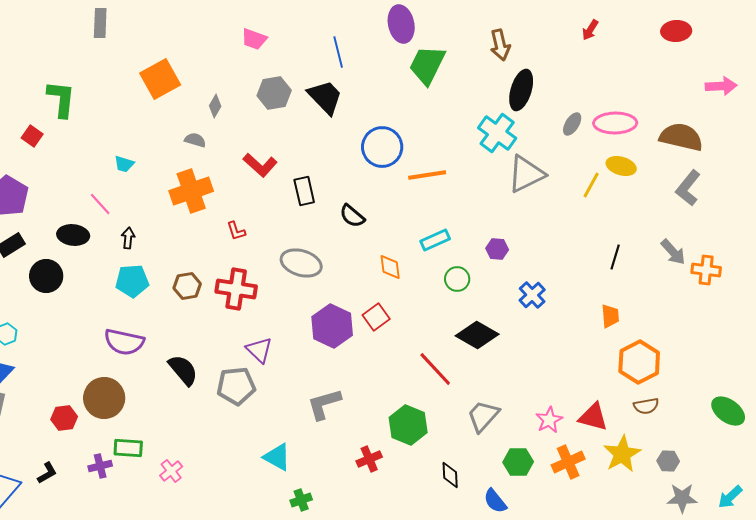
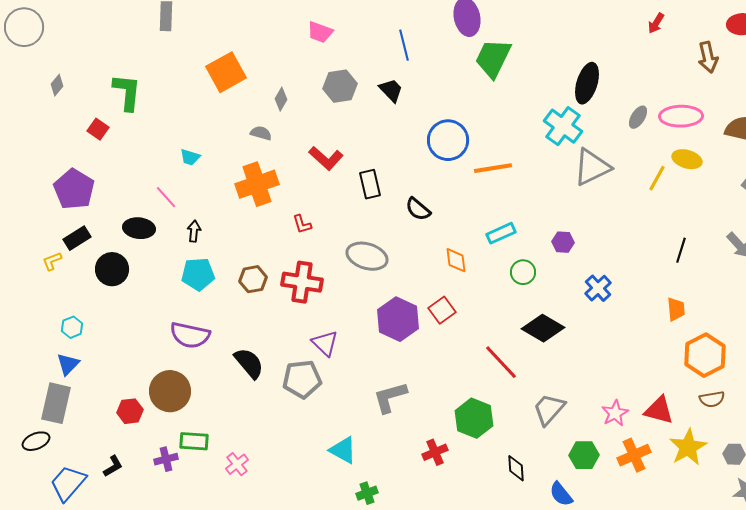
brown arrow: (500, 45) -> (708, 57), moved
black trapezoid: (325, 97) -> (391, 90), size x0.7

